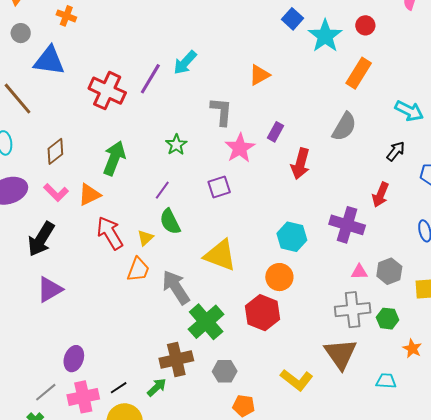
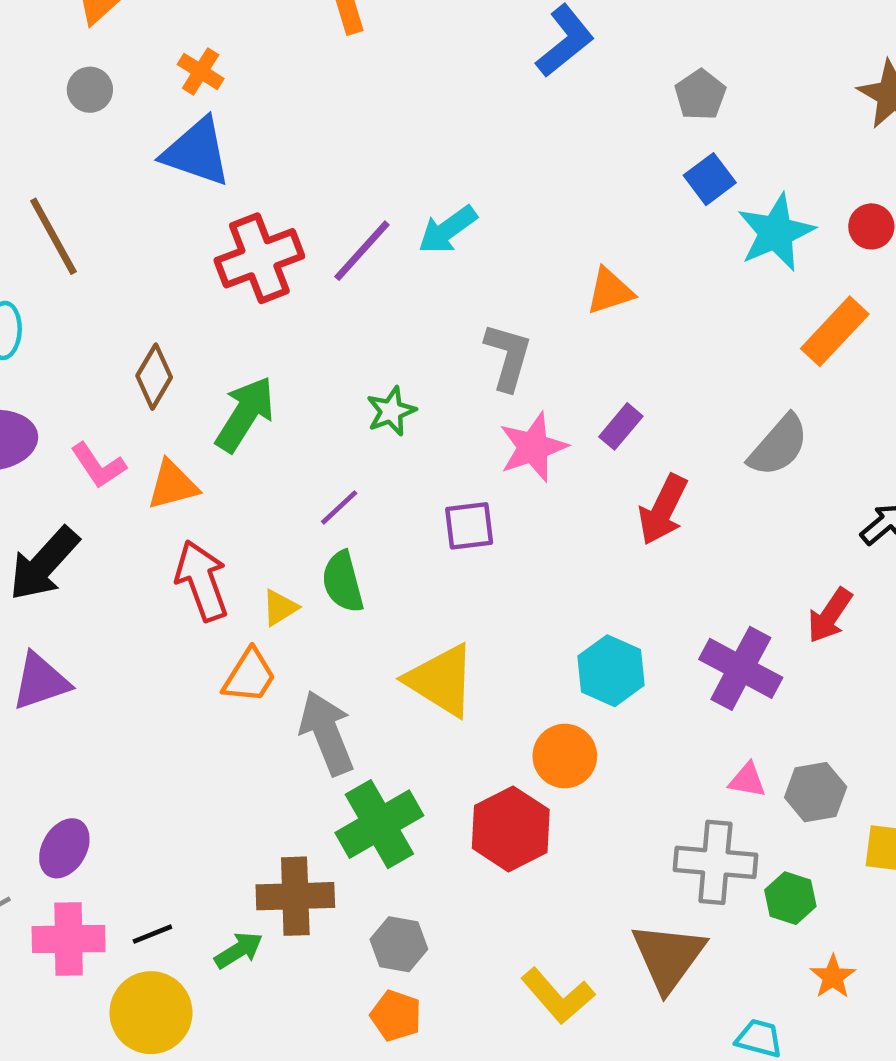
blue triangle: (49, 61) -> (197, 152), moved
red cross: (107, 91) -> (259, 258), turned 33
brown diamond: (55, 151) -> (154, 377), moved, turned -32
orange pentagon: (244, 406) -> (396, 1016), moved

